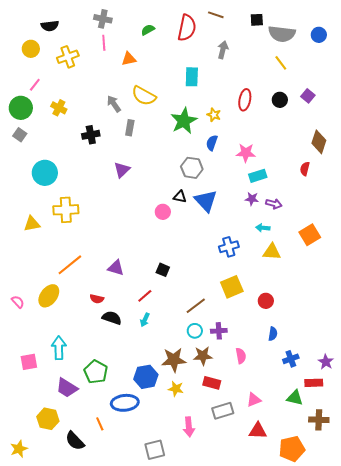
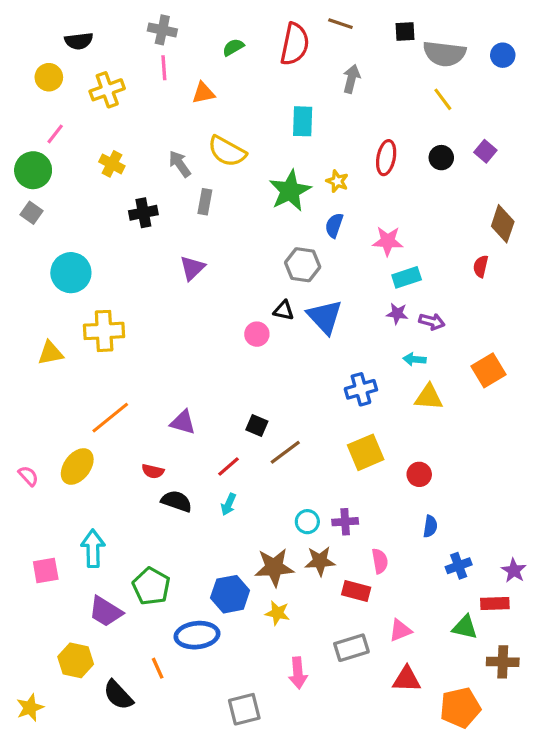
yellow cross: (59, 108) -> (112, 164), moved
brown line: (196, 306) -> (285, 452), moved
red rectangle: (212, 383) -> (356, 591), moved

